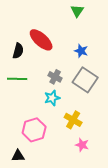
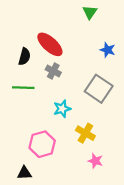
blue star: (81, 51) -> (108, 50), moved
gray cross: (55, 77) -> (53, 71), moved

